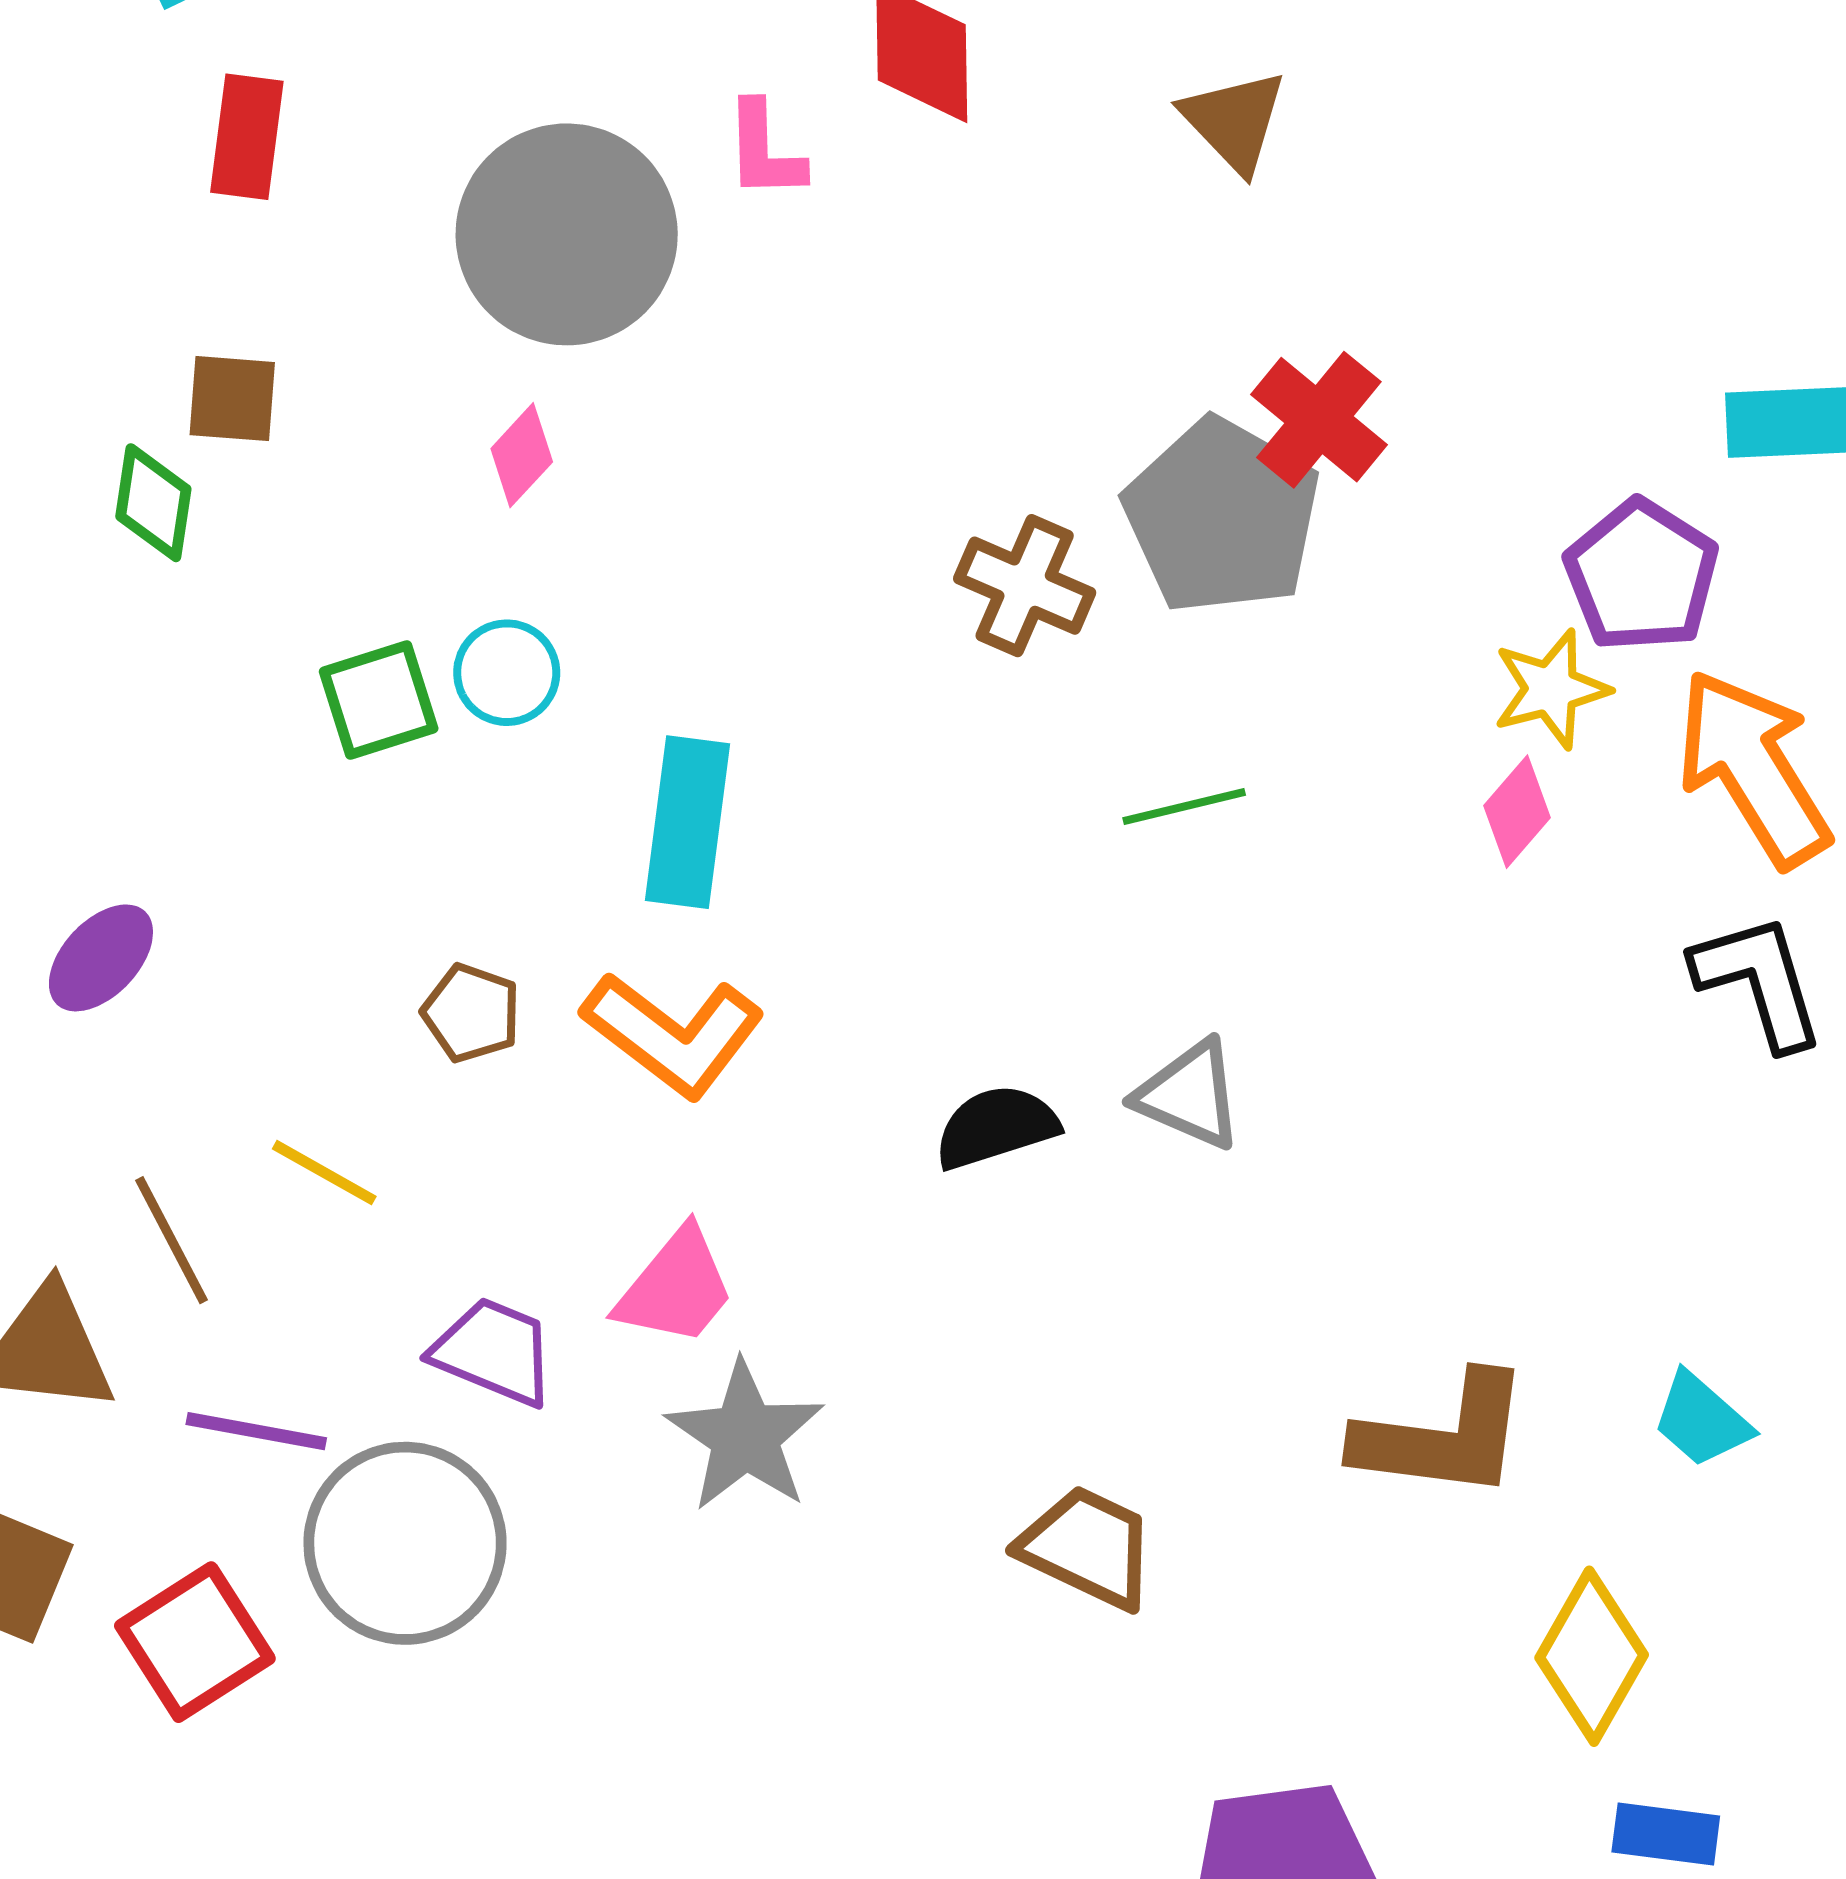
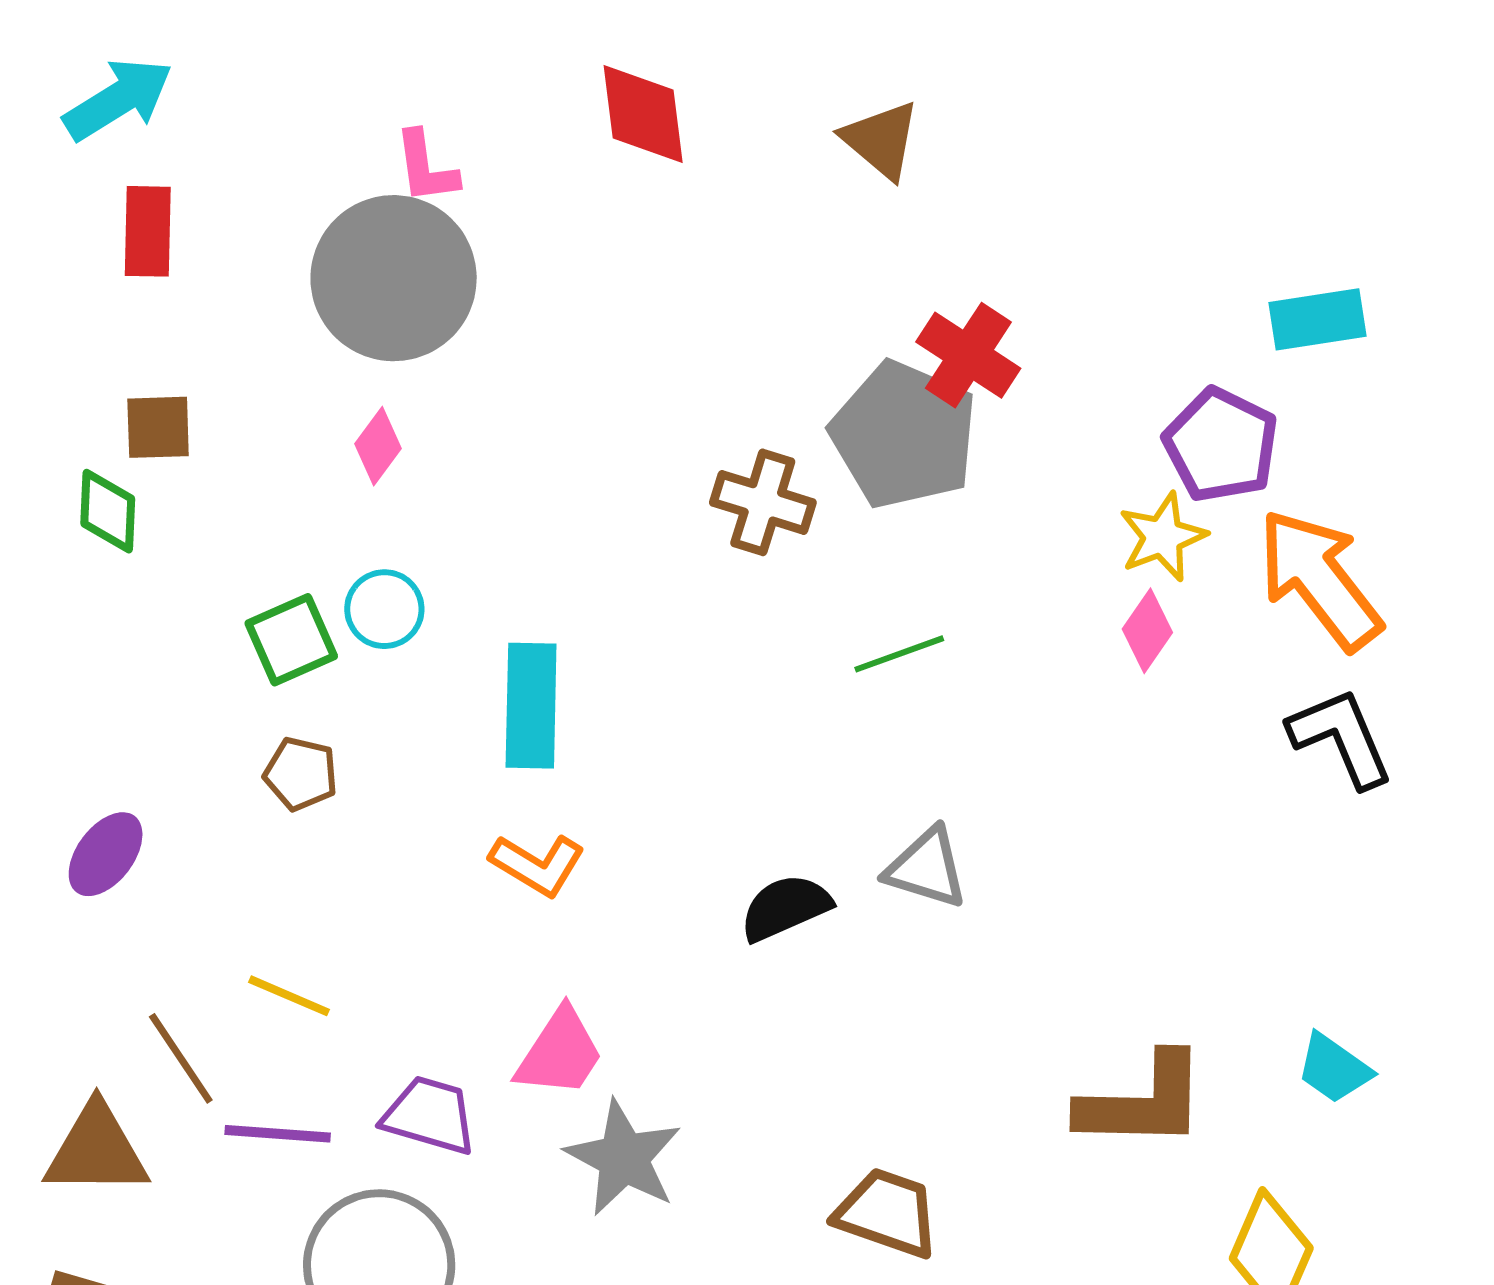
pink L-shape: (764, 150) -> (426, 167), moved
brown pentagon: (471, 1013) -> (301, 774), moved
orange L-shape: (673, 1034) -> (538, 865), size x0.7
purple line: (256, 1431) -> (278, 1134), moved

